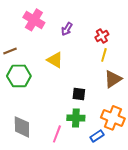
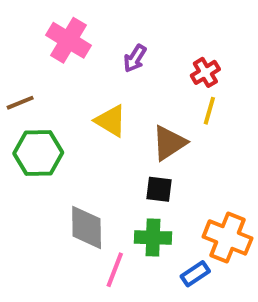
brown triangle: (113, 79) -> (169, 143), moved
gray diamond: (22, 127) -> (87, 227), moved

